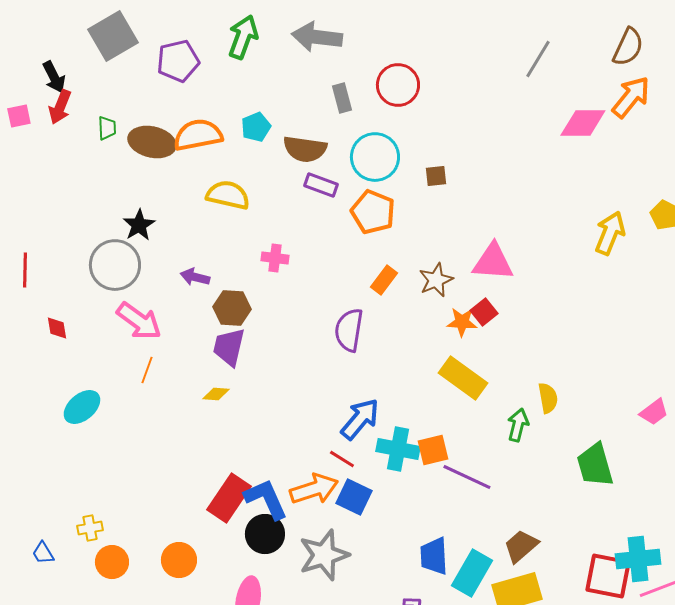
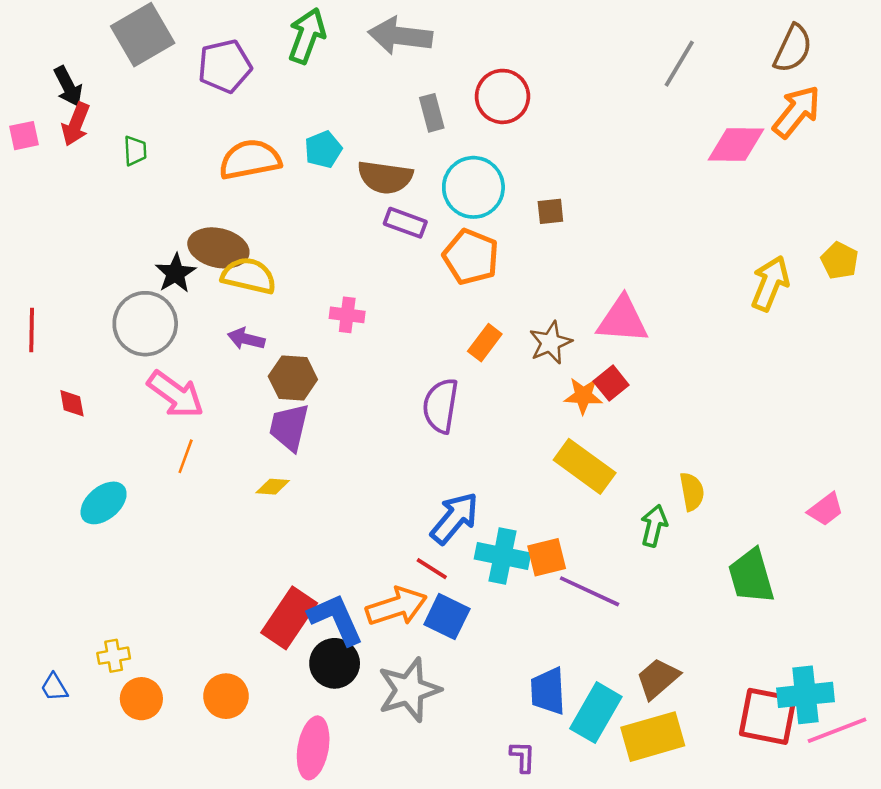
brown ellipse: (152, 142) -> (218, 248), moved
yellow semicircle: (228, 195) -> (249, 276), moved

